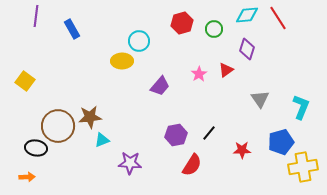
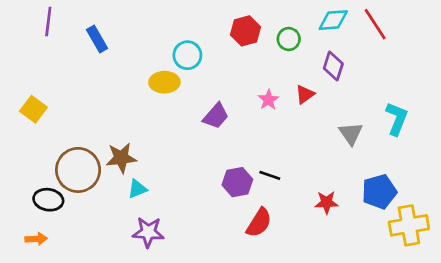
cyan L-shape: (301, 107) -> (397, 119), moved
black line: (209, 133) -> (270, 175), moved, turned 70
purple star: (130, 163) -> (148, 232), moved

